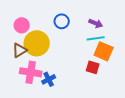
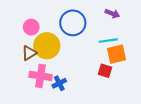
blue circle: (62, 21) -> (73, 23), size x1.6
purple arrow: (96, 23) -> (112, 14), moved
orange square: (104, 51) -> (116, 54), turned -36

